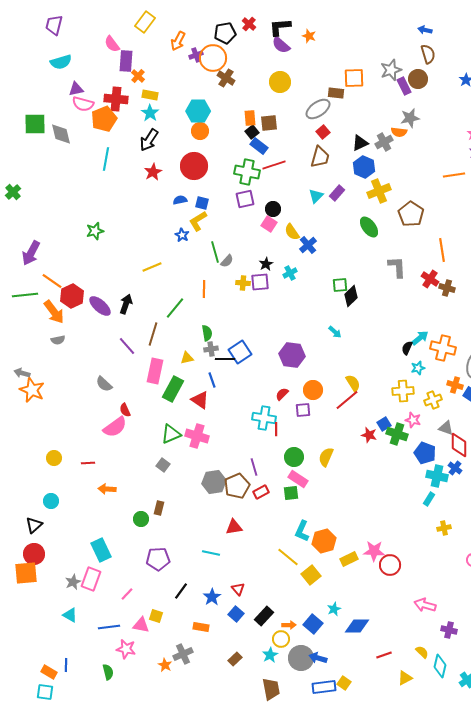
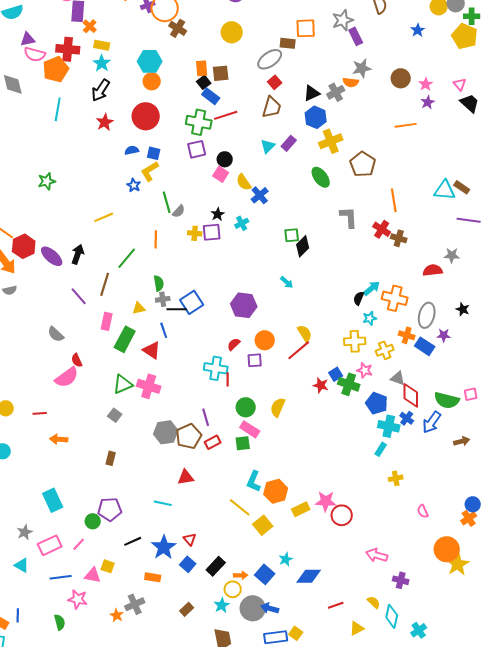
brown circle: (418, 79) -> (401, 78), moved
pink rectangle: (155, 371) -> (107, 321), size x0.7
green circle: (141, 519) -> (93, 521), moved
pink rectangle: (91, 579) -> (50, 545), moved, turned 45
black line: (181, 591) -> (133, 541), turned 30
blue star: (212, 597) -> (164, 547), size x1.4

